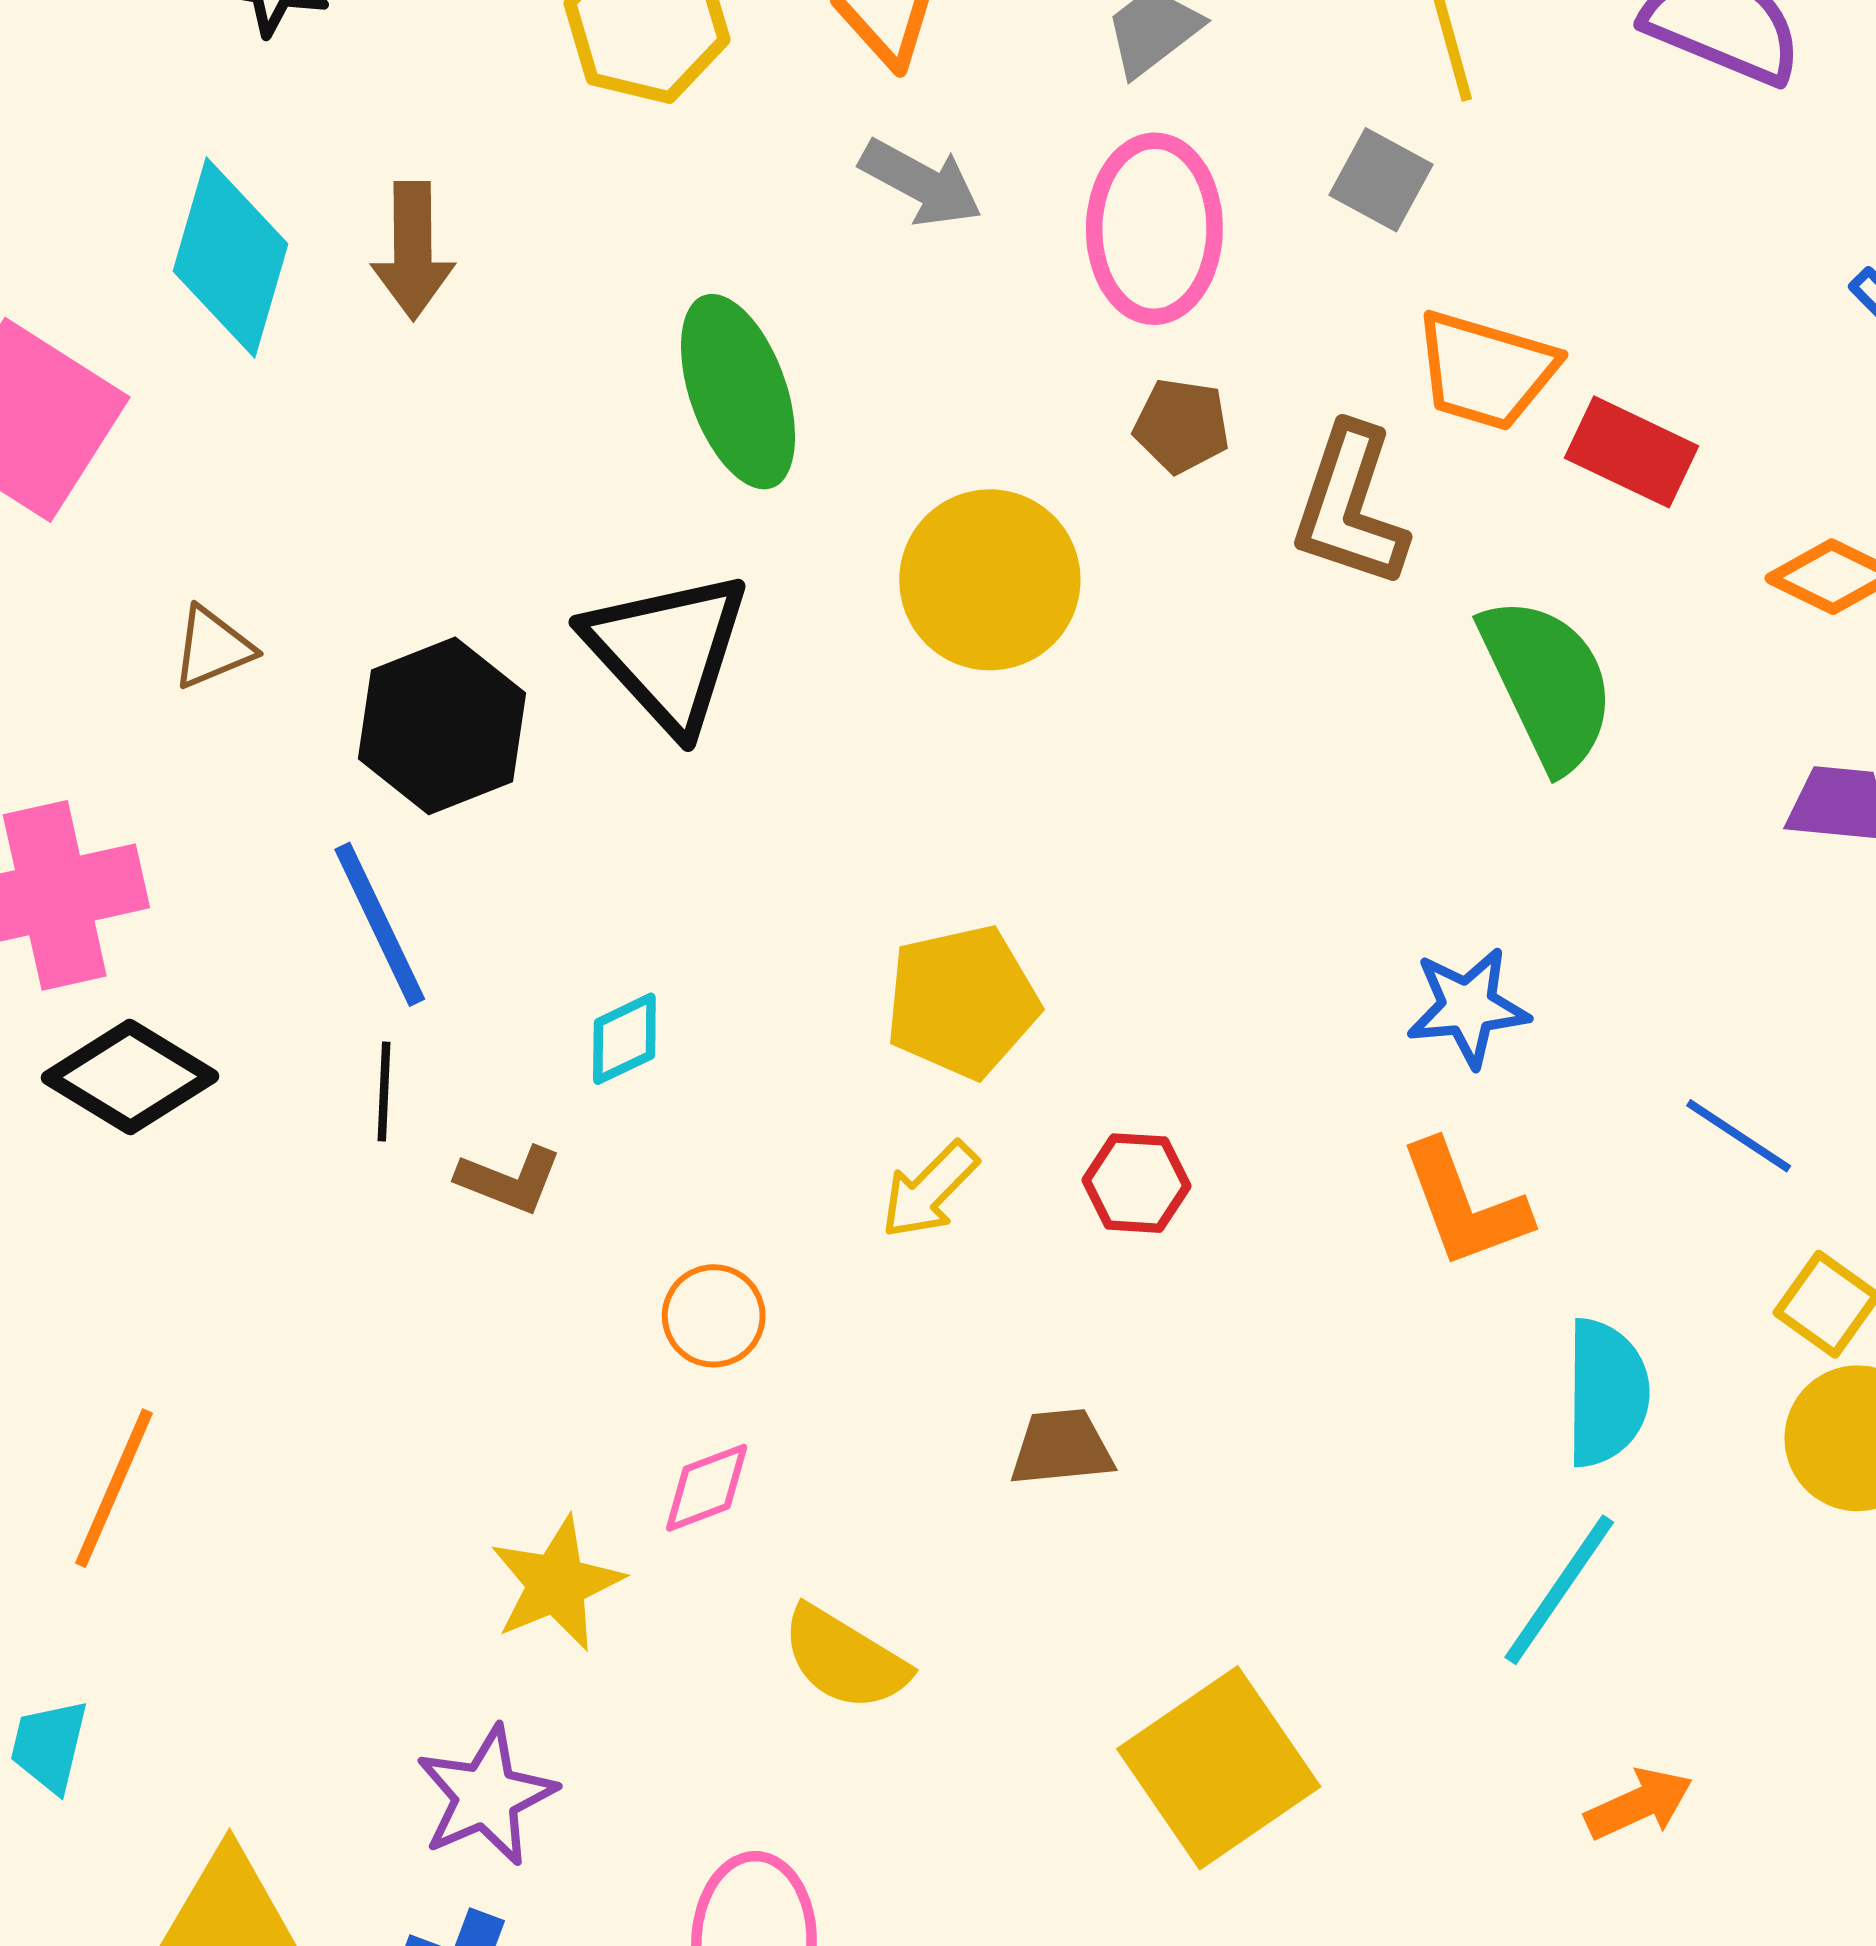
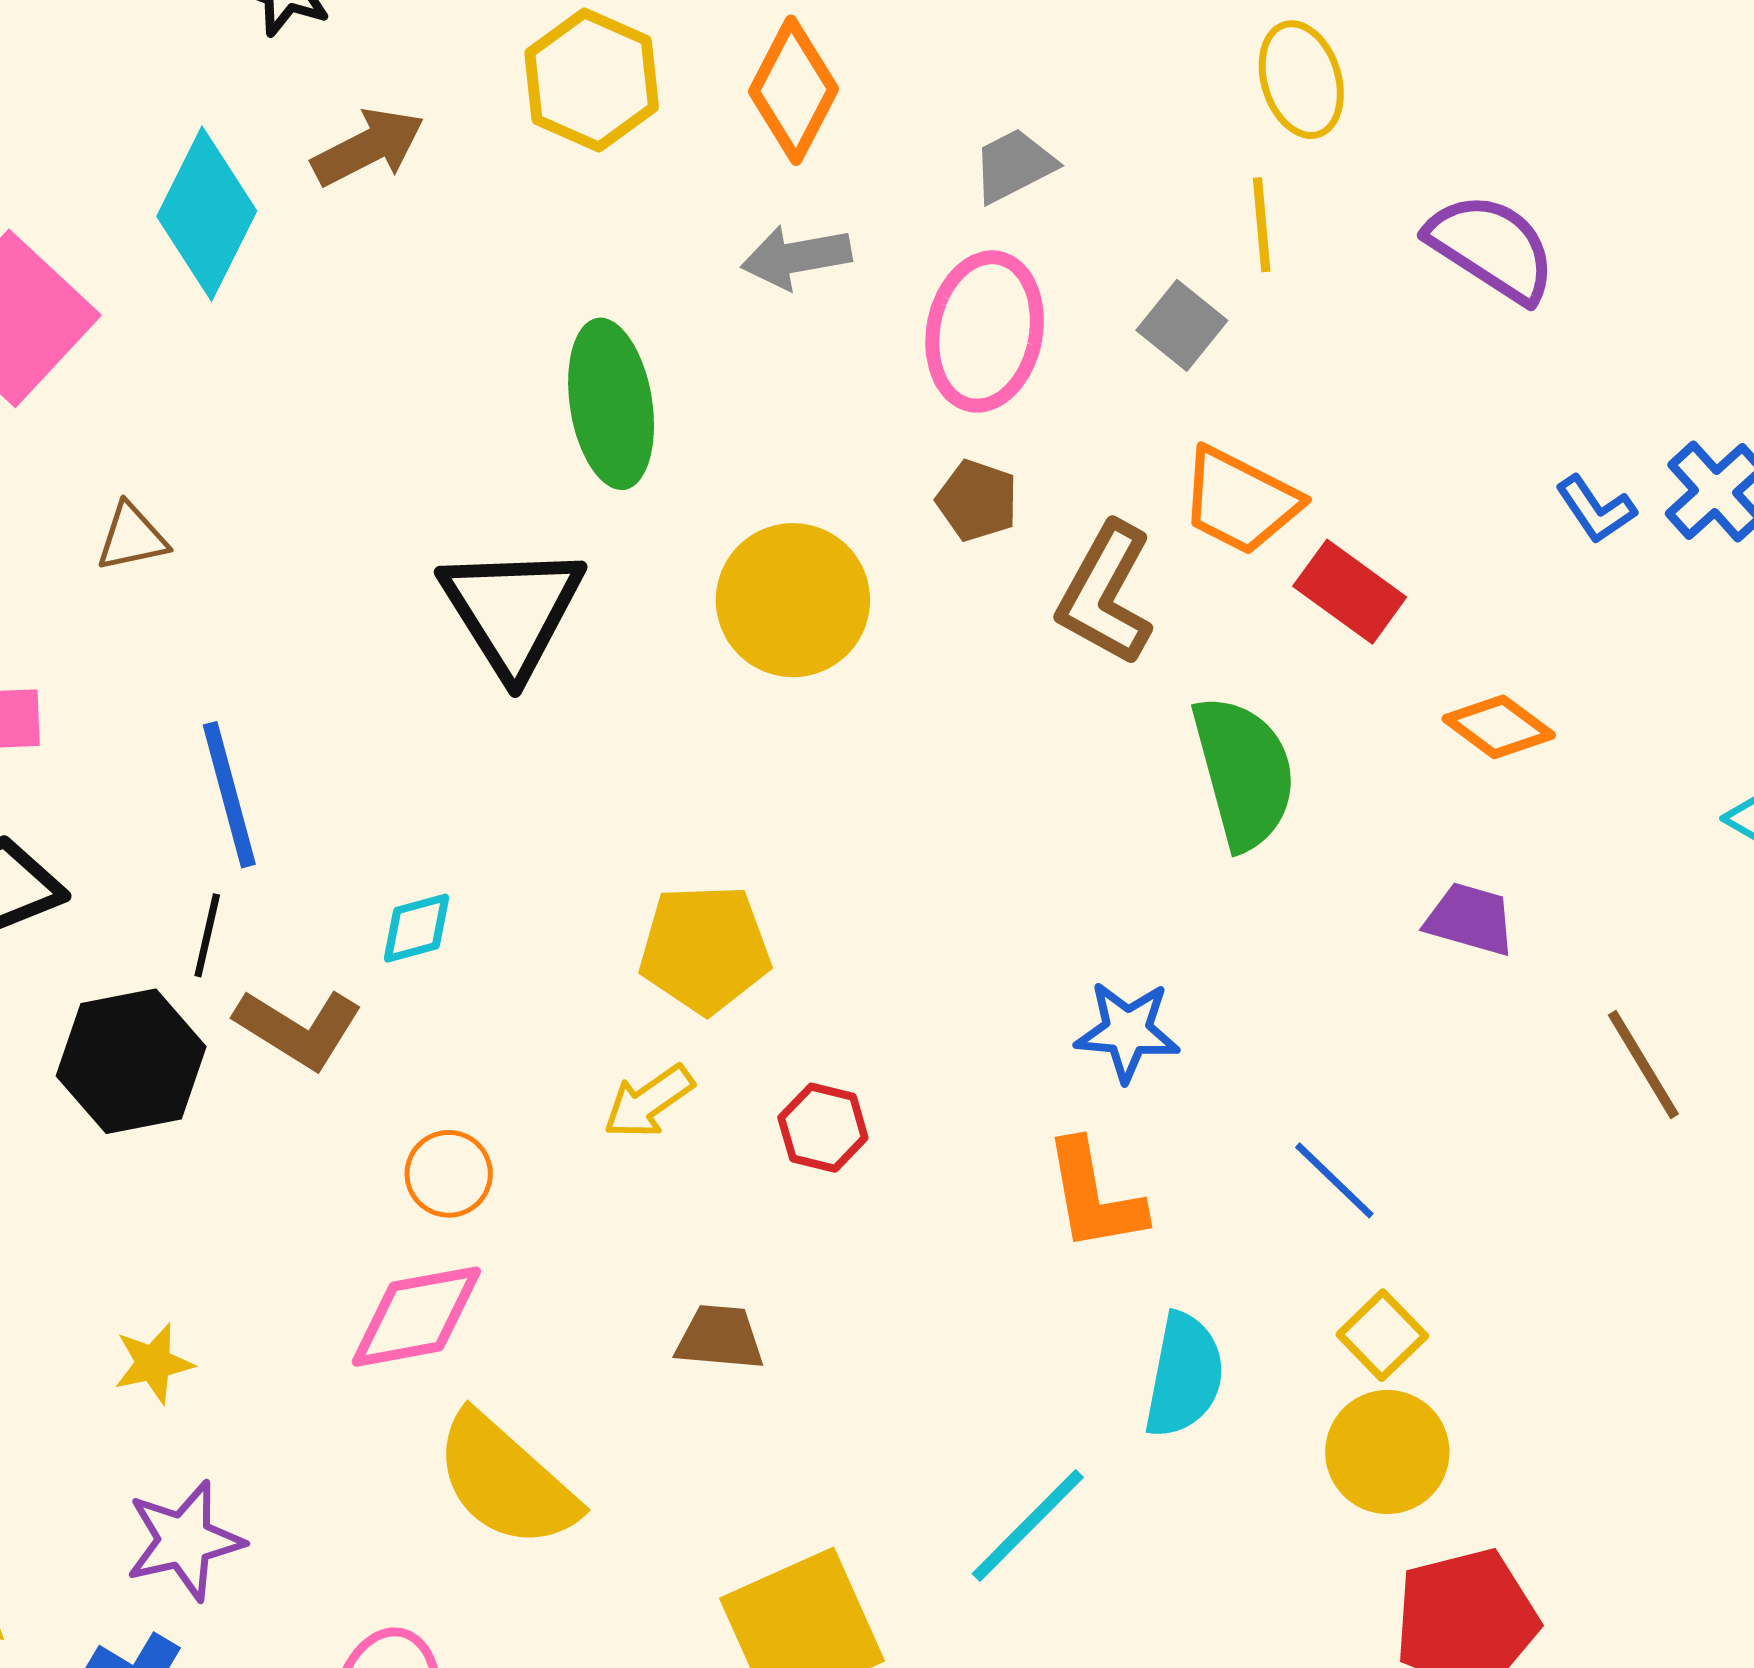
gray arrow: (921, 183) -> (796, 257), turned 131
brown arrow: (413, 251) -> (368, 147), moved, turned -127
black hexagon: (442, 726) -> (131, 1061), moved
brown L-shape: (509, 1180) -> (299, 1028), size x1.4
pink diamond: (707, 1488) -> (416, 1317), size x1.6
yellow star: (557, 1584) -> (153, 1363), moved, size x0.7
cyan line: (1559, 1590) -> (1028, 1526), moved
yellow semicircle: (845, 1659) -> (506, 1481), size x1.4

